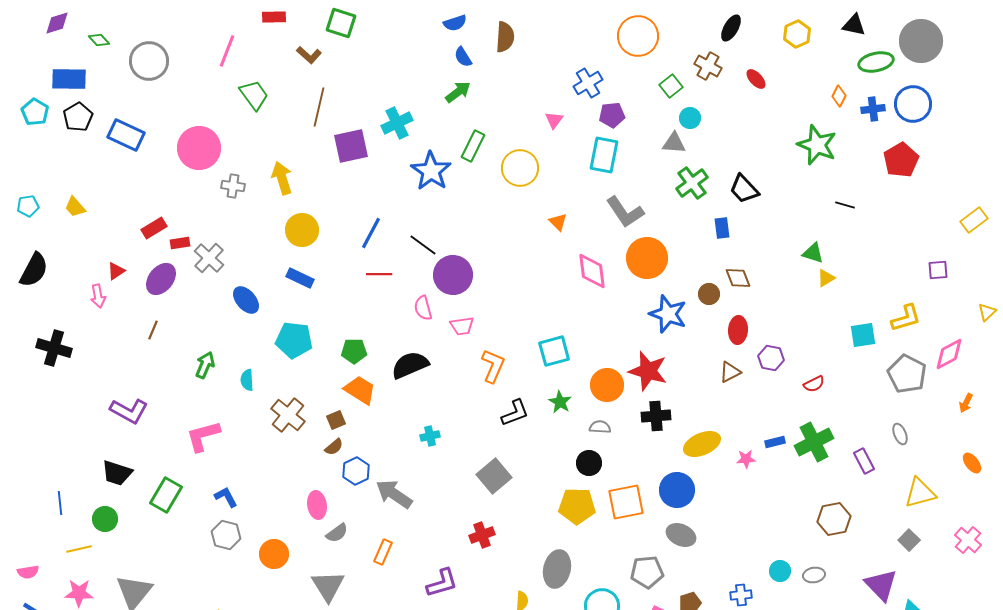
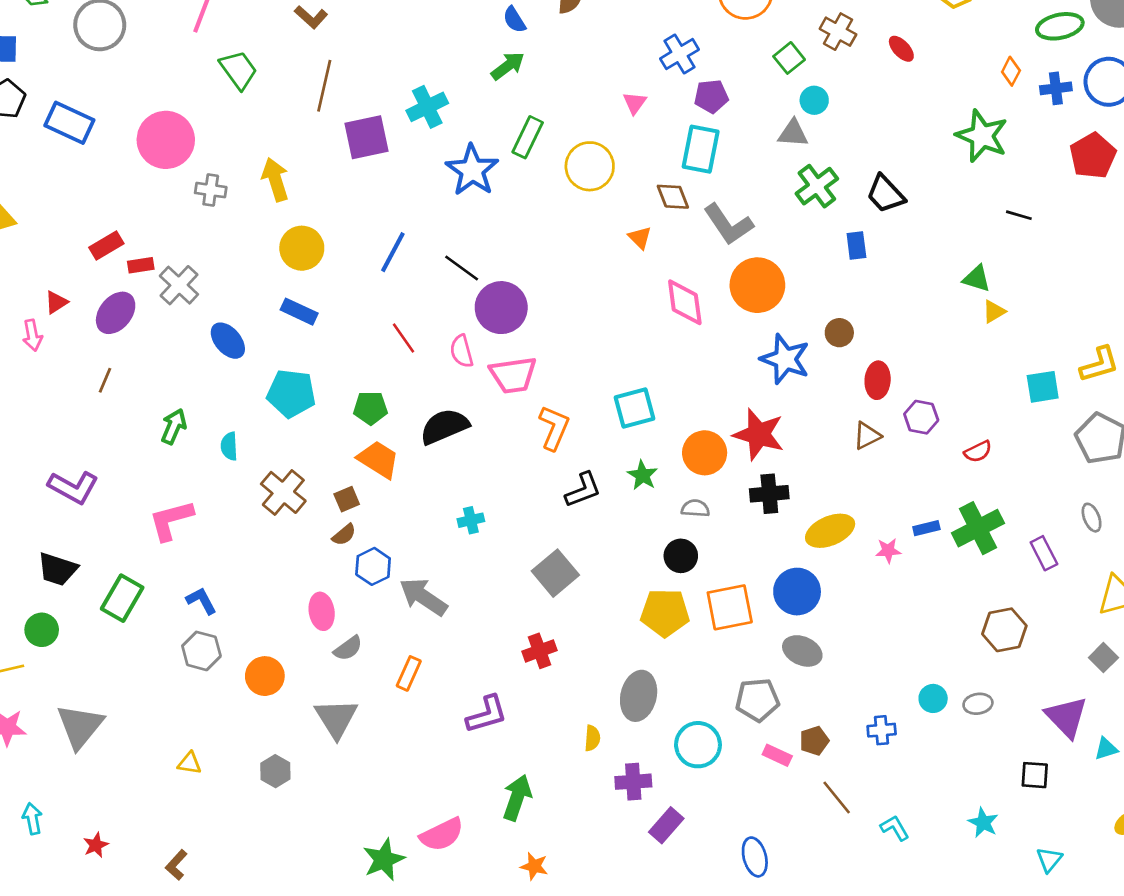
red line: (379, 274) -> (403, 338), moved, turned 55
brown diamond: (738, 278) -> (673, 197), moved
pink trapezoid: (462, 326) -> (513, 375), size x1.5

